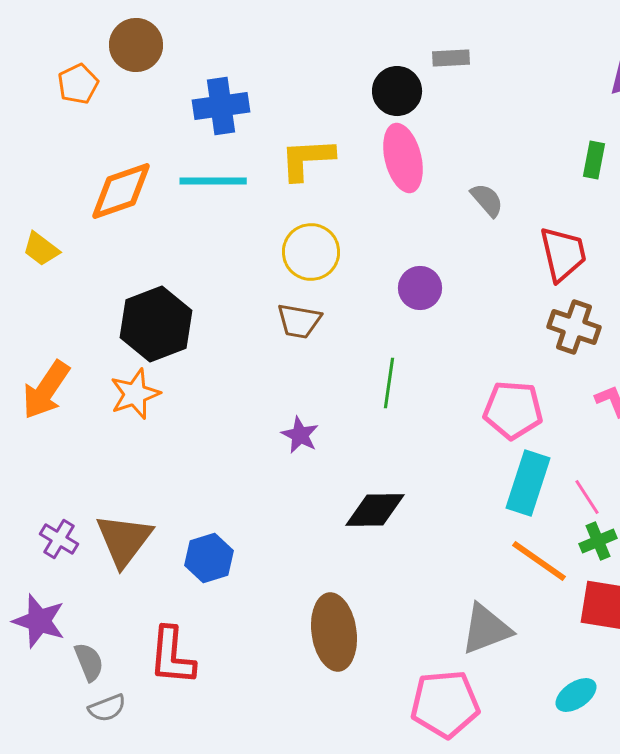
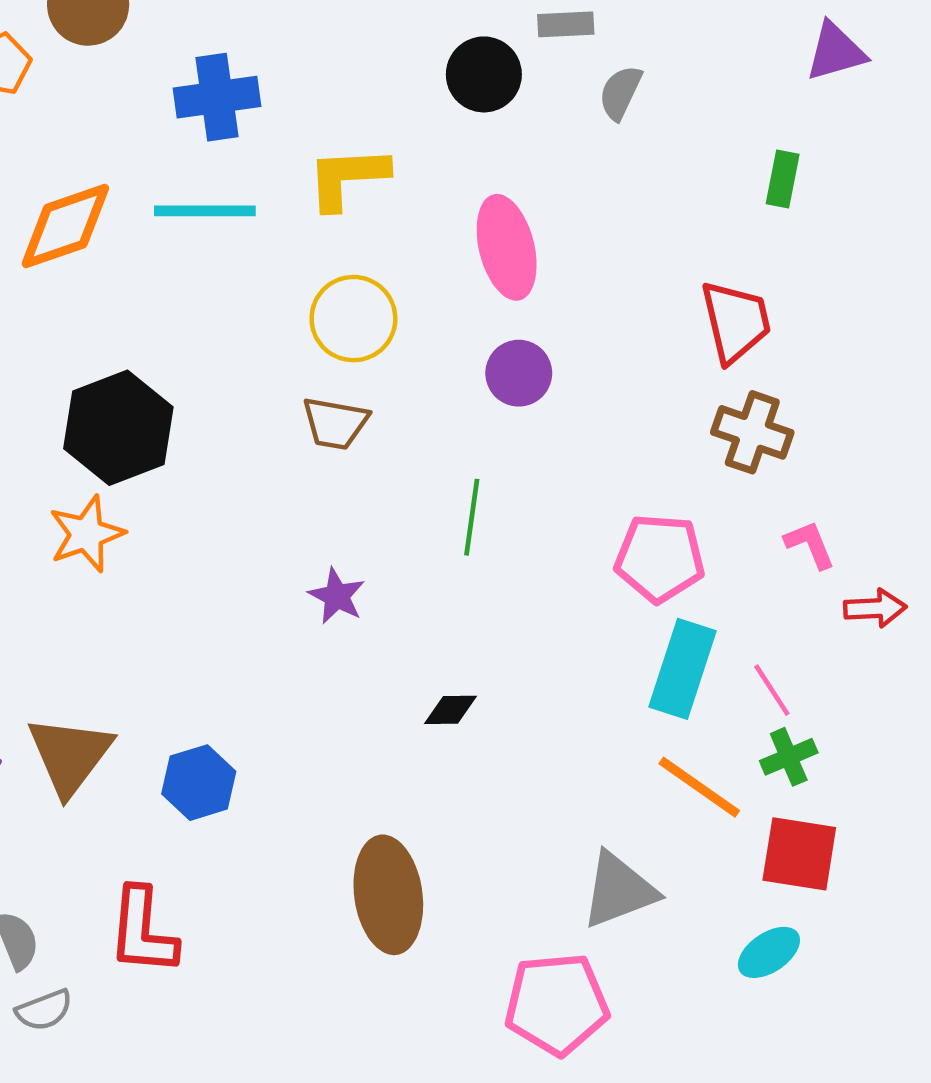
pink ellipse: (403, 158) -> (507, 247), moved
gray semicircle: (487, 200) -> (620, 93), moved, turned -114
black diamond: (375, 510) -> (451, 710), size x0.6
cyan ellipse: (576, 695) -> (769, 952), moved

